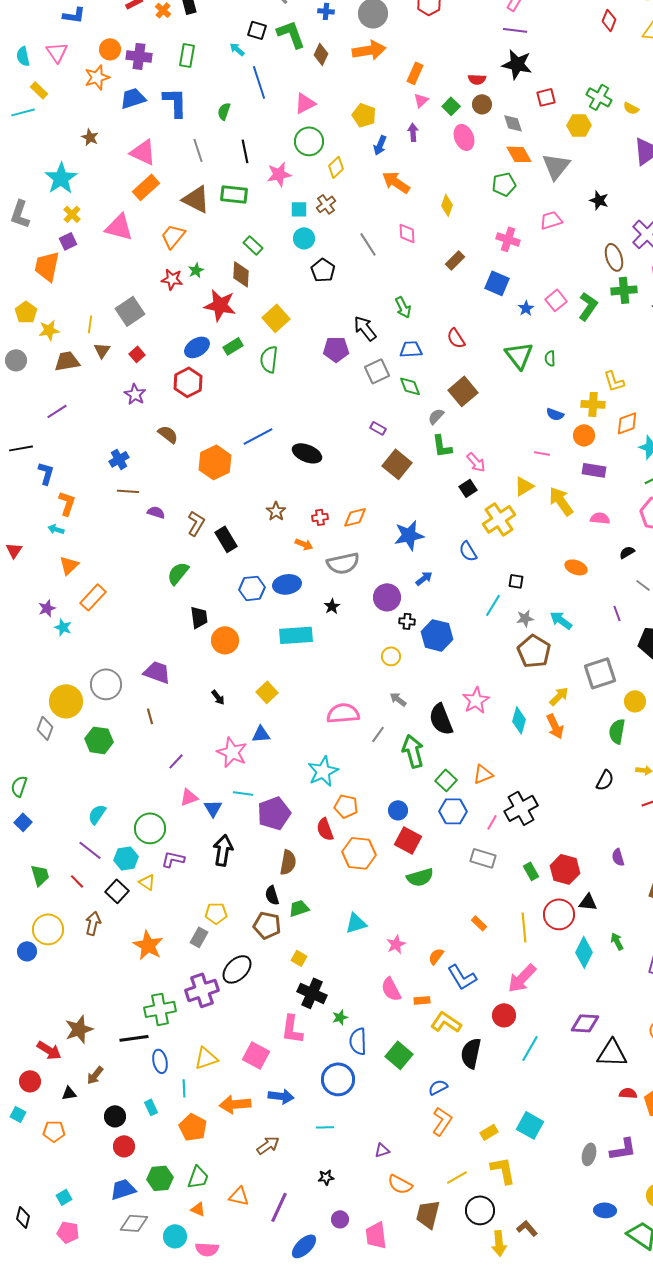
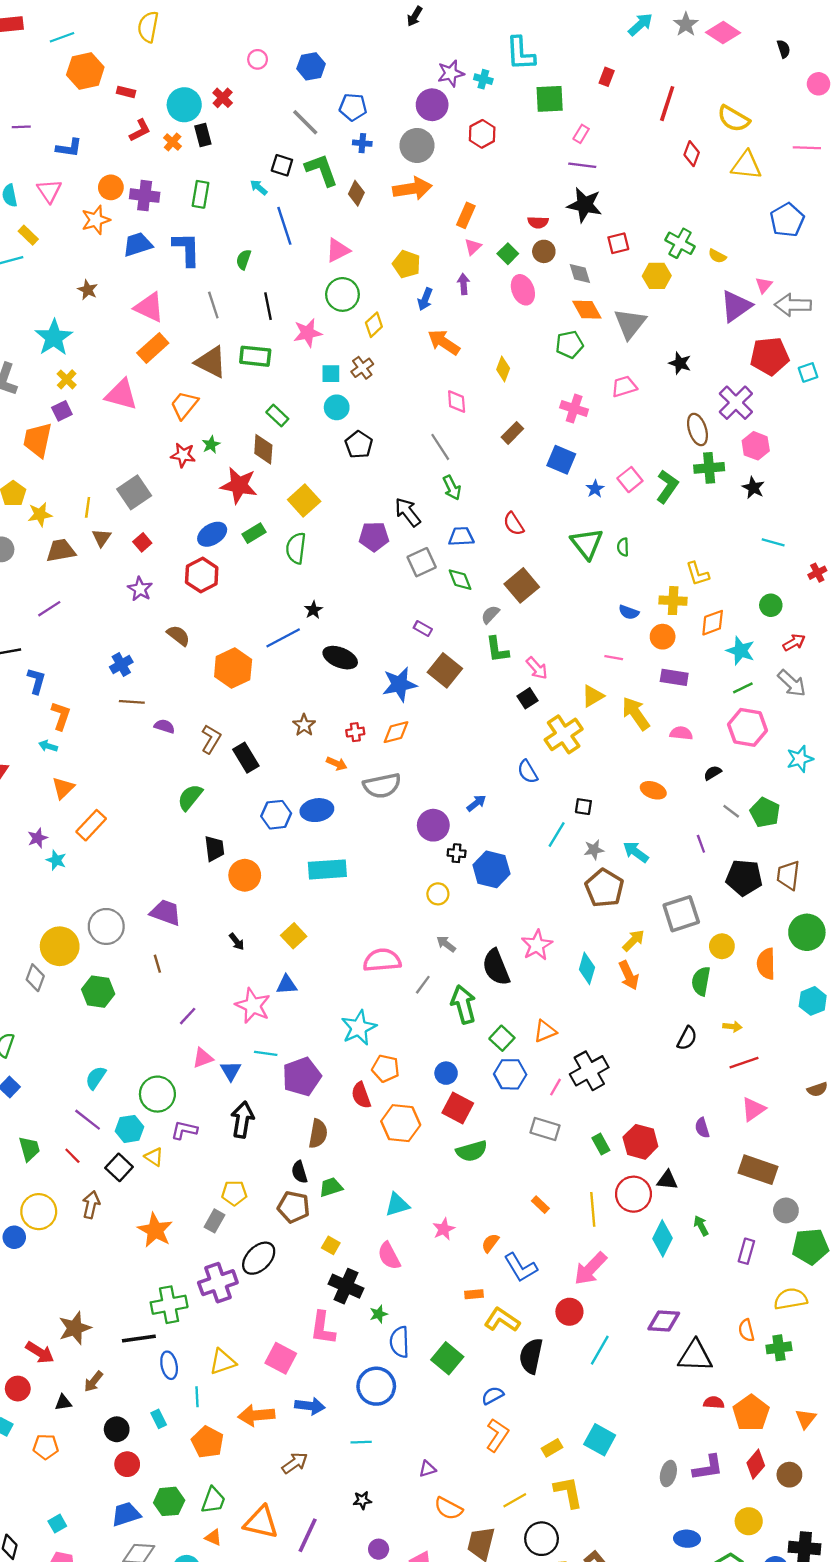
gray line: (368, 244) -> (440, 447), moved
blue star: (409, 535) -> (400, 684), moved
black star: (332, 606) -> (313, 610), moved
pink semicircle: (391, 989) -> (389, 1256), moved
orange triangle: (239, 1196) -> (261, 1522), size x1.5

